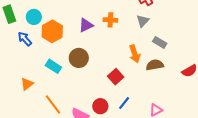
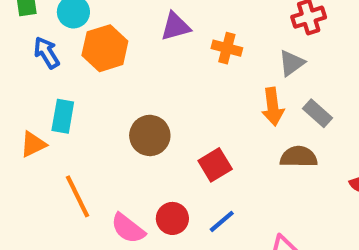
purple triangle: (86, 25) -> (175, 26), moved
orange arrow: (135, 54) -> (273, 107), moved
brown circle: (79, 58) -> (150, 135), moved
cyan rectangle: (53, 66) -> (63, 116), moved, turned 56

